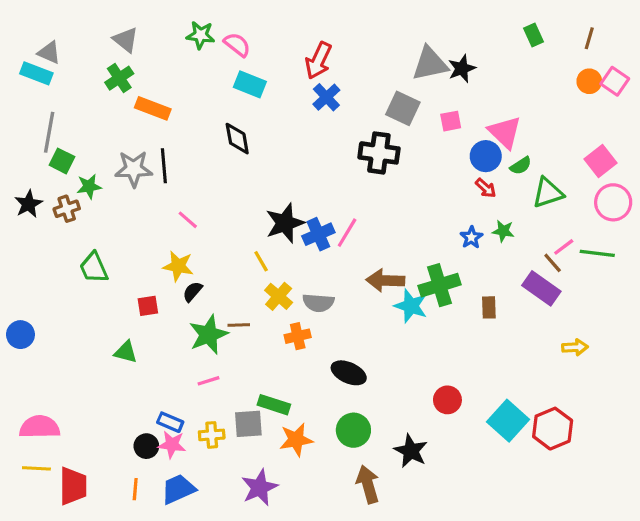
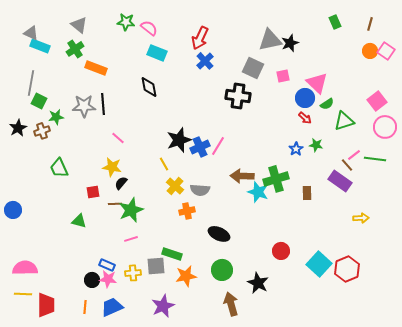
cyan rectangle: (36, 73) -> (40, 46), moved
brown line: (239, 325) -> (115, 204), moved

